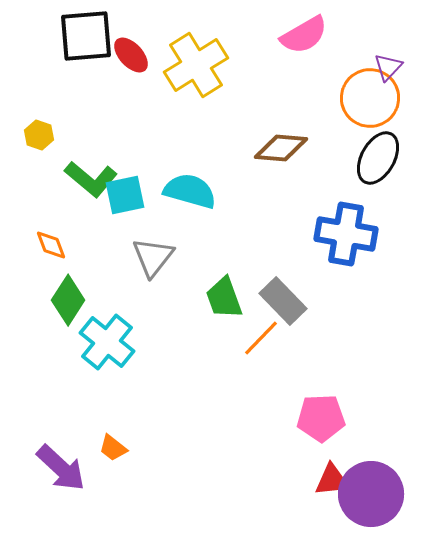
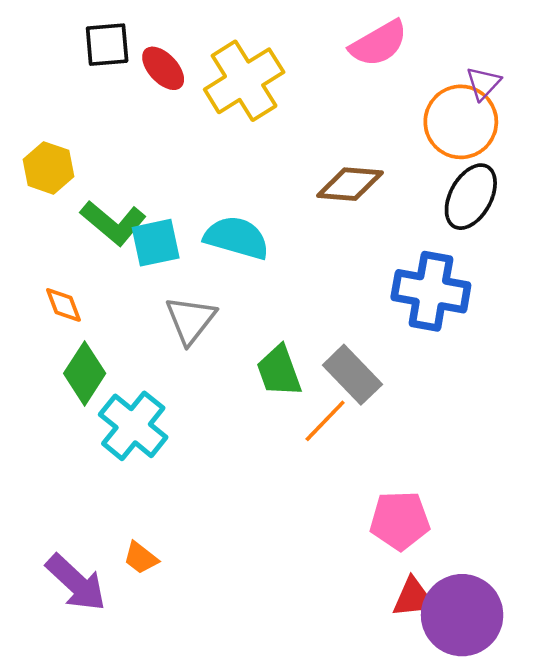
black square: (86, 36) -> (107, 45), size x0.7
yellow hexagon: (39, 135) -> (49, 168), size x1.4

